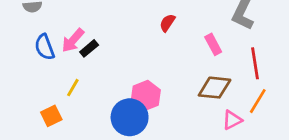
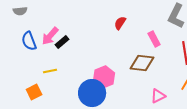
yellow line: (73, 88) -> (50, 71), turned 48
brown diamond: (215, 88) -> (142, 63), moved
pink triangle: (232, 120) -> (158, 96), moved

